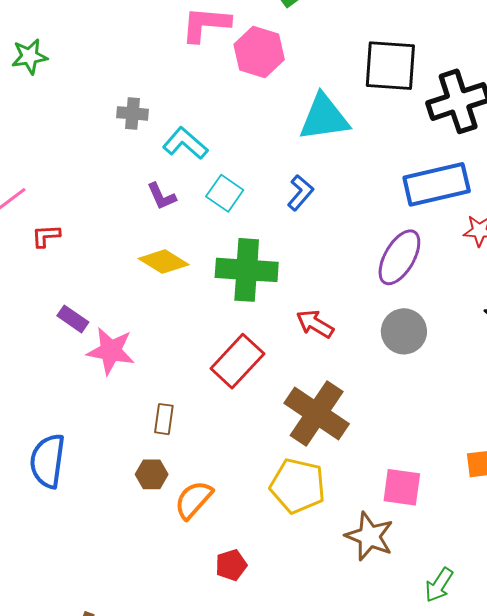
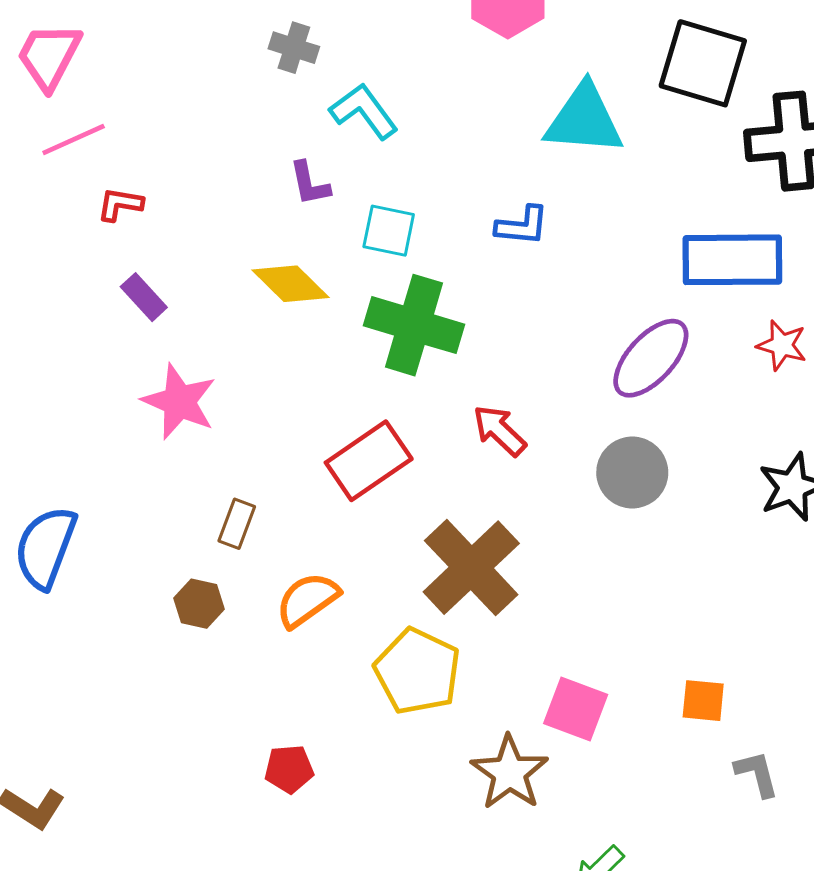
cyan square: (225, 193) -> (389, 231), moved, turned -36
blue L-shape: (300, 193) -> (522, 226), turned 42
purple rectangle: (73, 319) -> (144, 297), moved
orange semicircle: (194, 500) -> (307, 600), moved

